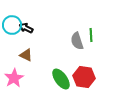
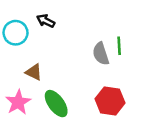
black arrow: (26, 28) -> (46, 21), moved
green ellipse: (61, 79) -> (56, 104), moved

